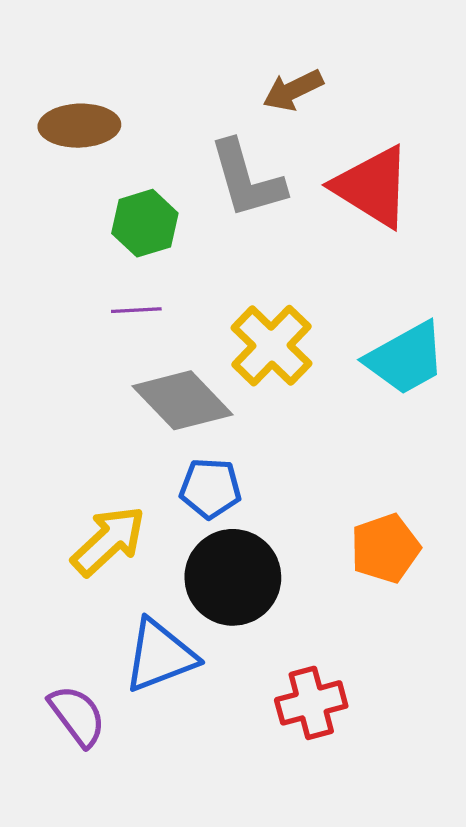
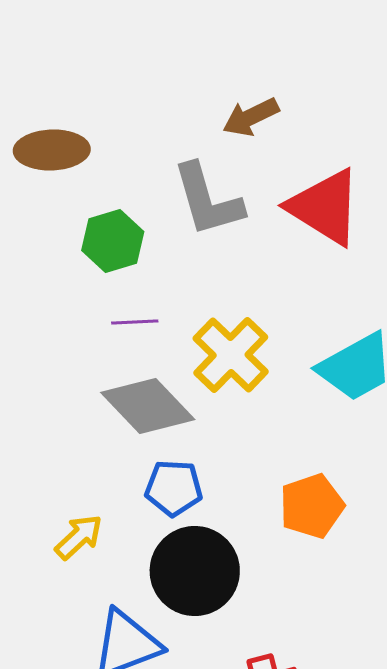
purple line: (136, 310) -> (135, 322), moved
yellow arrow: (108, 541) -> (79, 537), size x0.7
orange pentagon: (385, 548) -> (312, 506), moved

